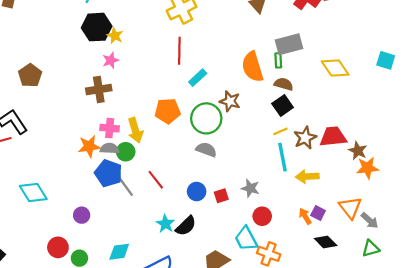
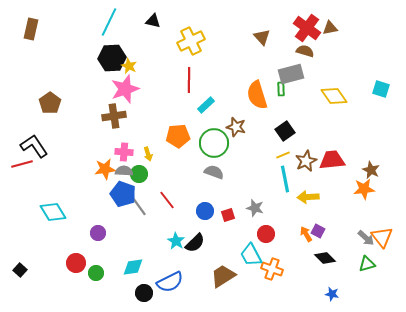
pink star: (111, 60) -> (125, 89), size x1.8
brown semicircle: (284, 84) -> (305, 51), moved
yellow arrow: (135, 130) -> (148, 154), size x0.6
brown star: (358, 151) -> (371, 170), moved
orange triangle: (350, 208) -> (382, 237), moved

